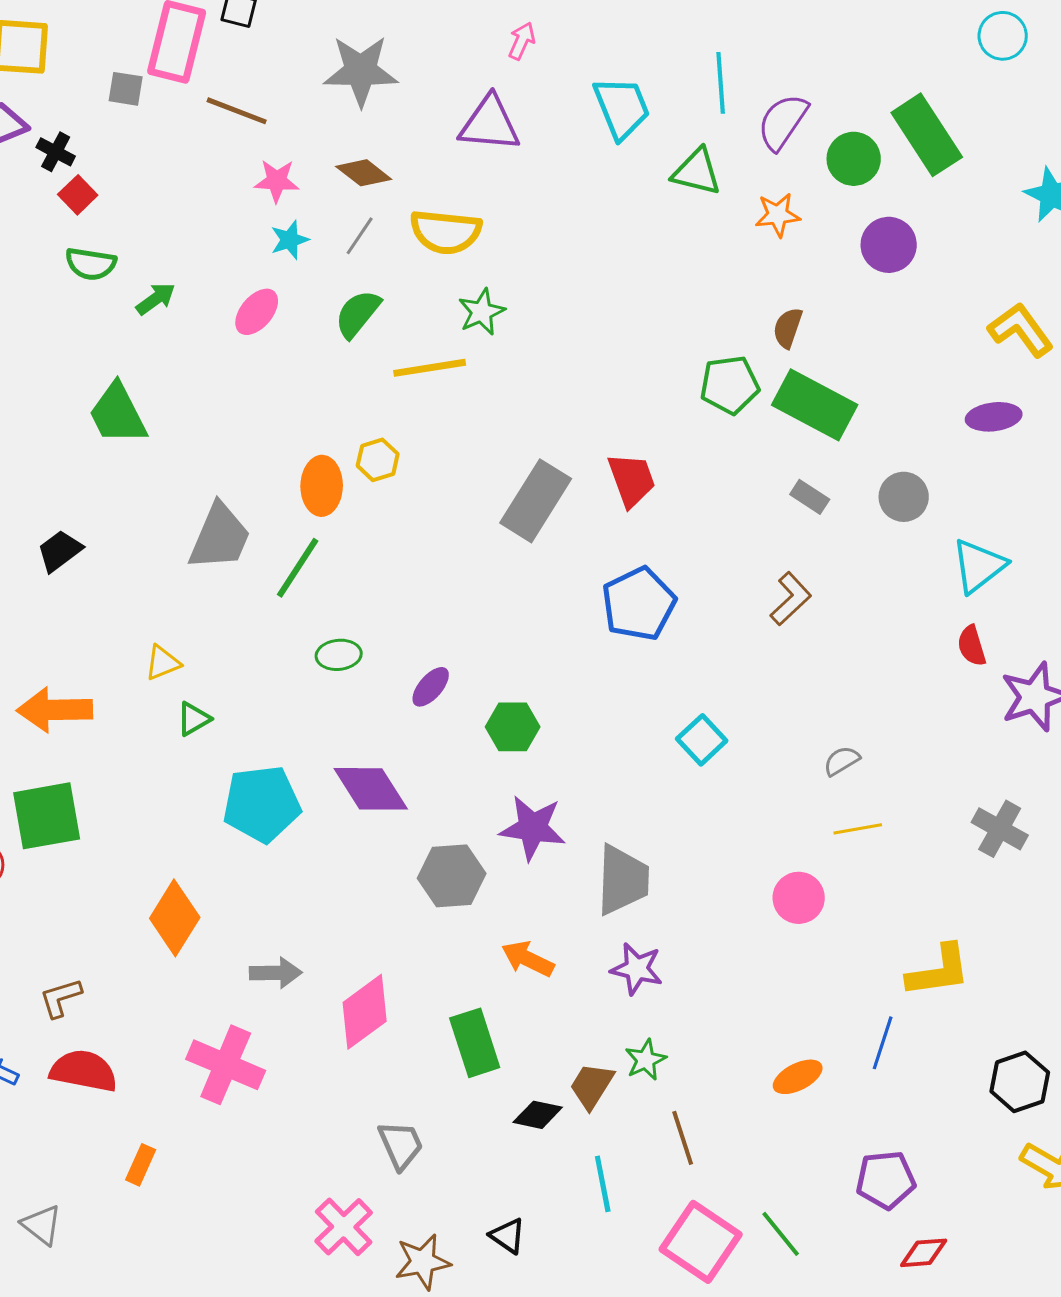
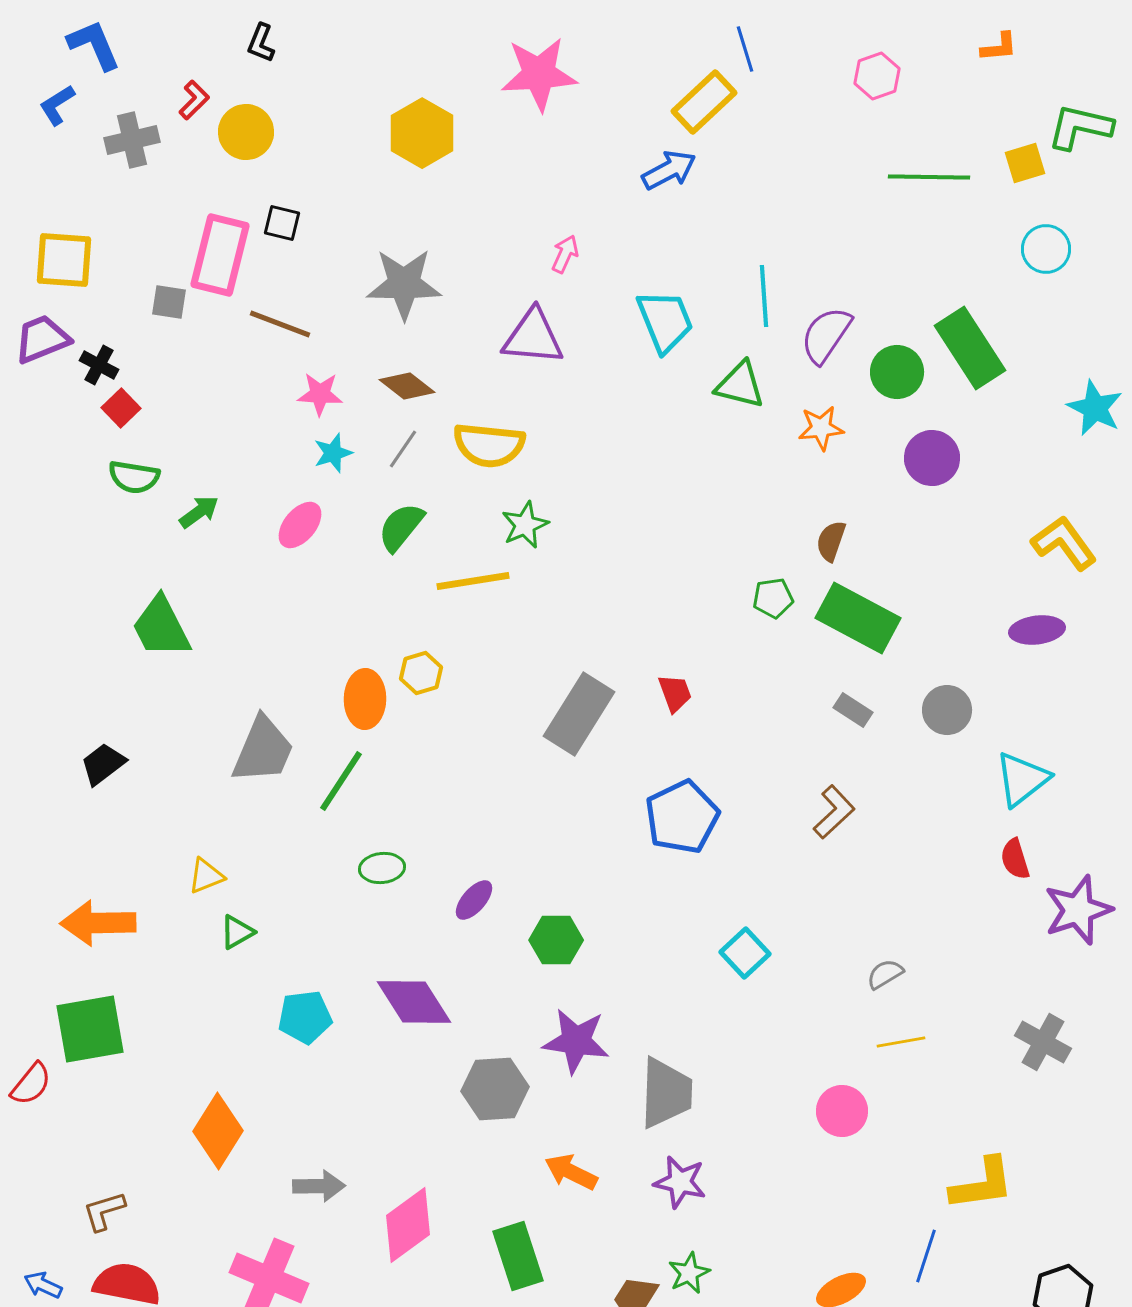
green pentagon: (730, 385) -> (773, 598), size x0.7
red trapezoid: (632, 480) -> (675, 693), size x0.7
cyan pentagon: (262, 804) -> (305, 1017), size x0.7

